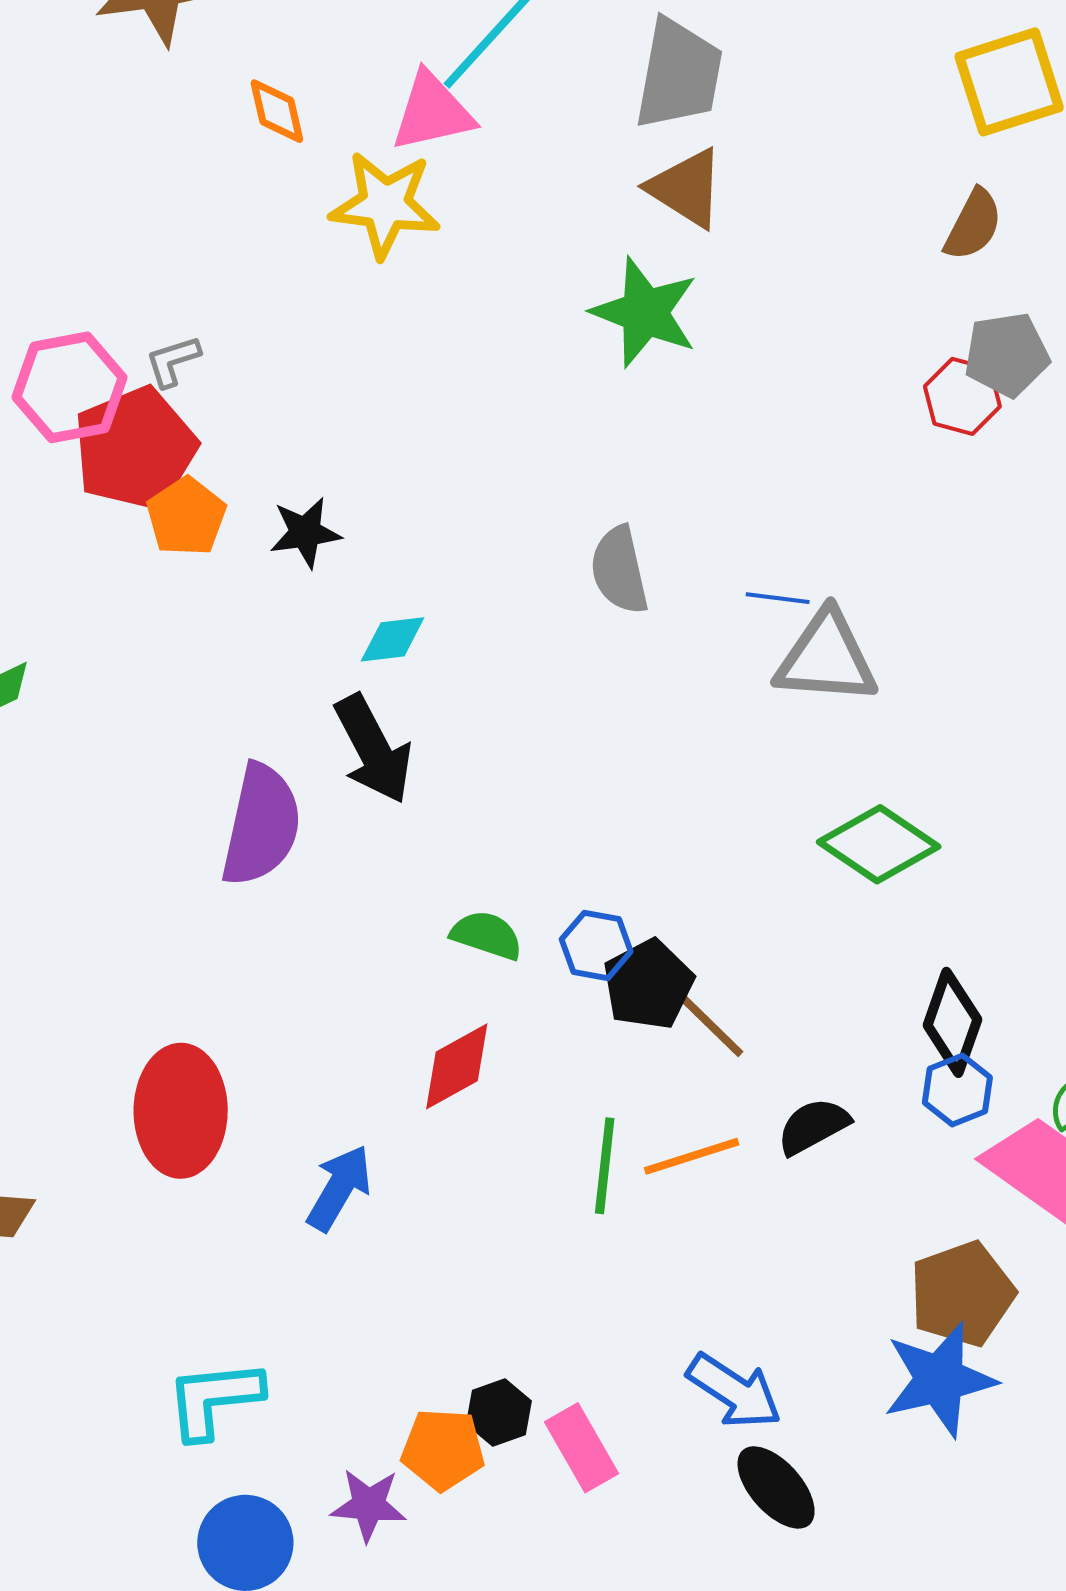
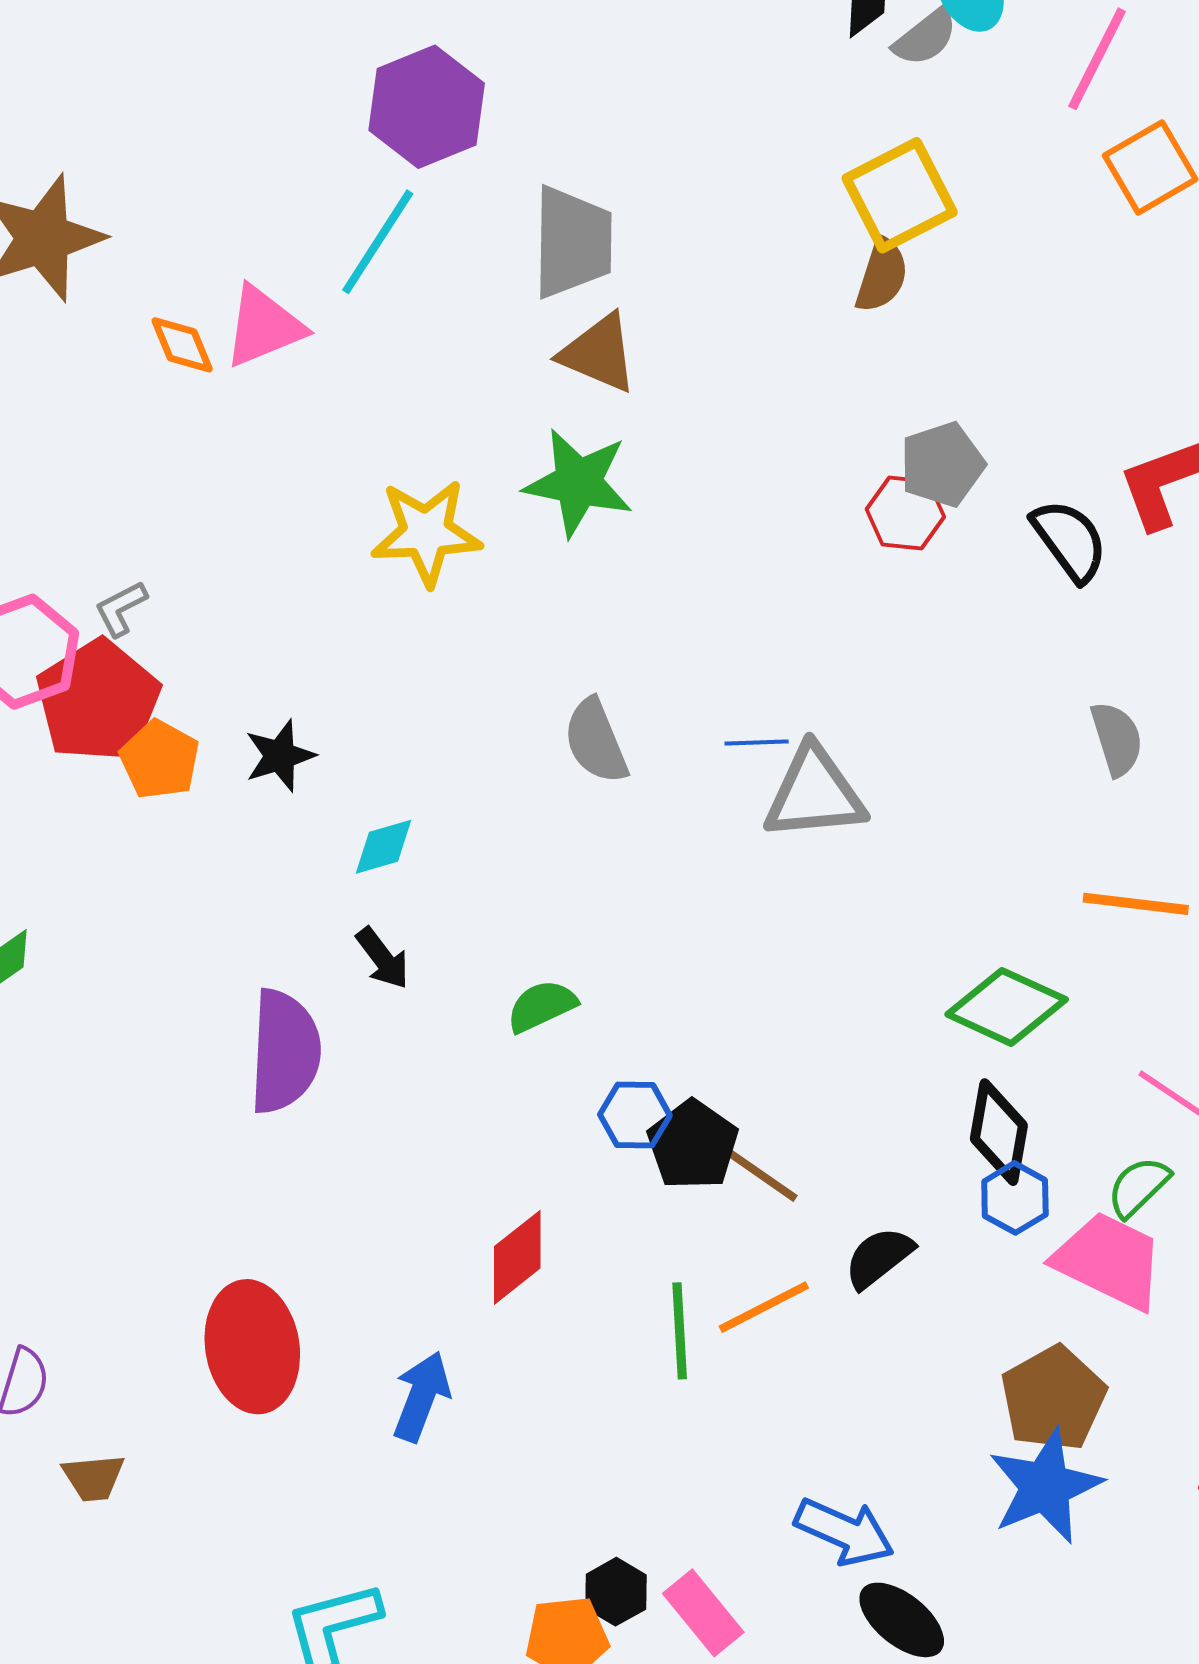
pink triangle: (432, 112) -> (264, 326), moved
yellow star: (385, 205) -> (426, 533), moved
brown semicircle: (973, 225) -> (882, 275), moved
black arrow: (373, 749) -> (383, 958), size x0.6
green diamond: (879, 844) -> (1007, 1007), moved
green semicircle: (487, 935) -> (542, 1006), moved, turned -34

